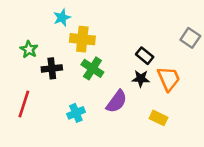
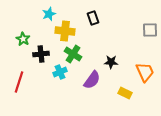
gray square: (190, 38) -> (150, 30), turned -35
black rectangle: (145, 56) -> (93, 18), moved, turned 32
orange trapezoid: (169, 79) -> (145, 72), moved
cyan cross: (76, 113) -> (60, 72), moved

